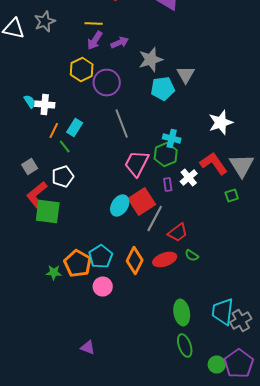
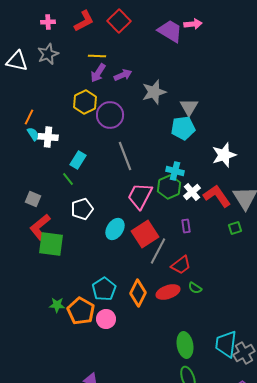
cyan pentagon: (163, 88) -> (183, 128), moved
orange line: (54, 130) -> (29, 117), moved
gray square: (30, 166) -> (33, 199), turned -35
white pentagon: (63, 176) -> (82, 209), moved
white cross: (189, 178) -> (192, 192), moved
purple rectangle: (168, 184) -> (186, 226), moved
cyan ellipse: (120, 206) -> (115, 229), moved
orange pentagon: (78, 264) -> (81, 311), moved

